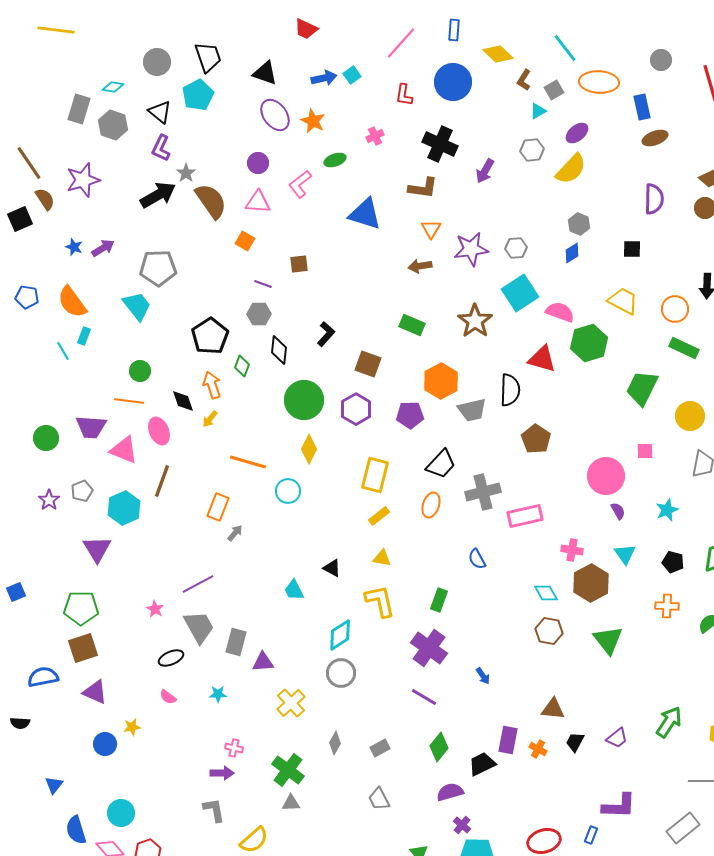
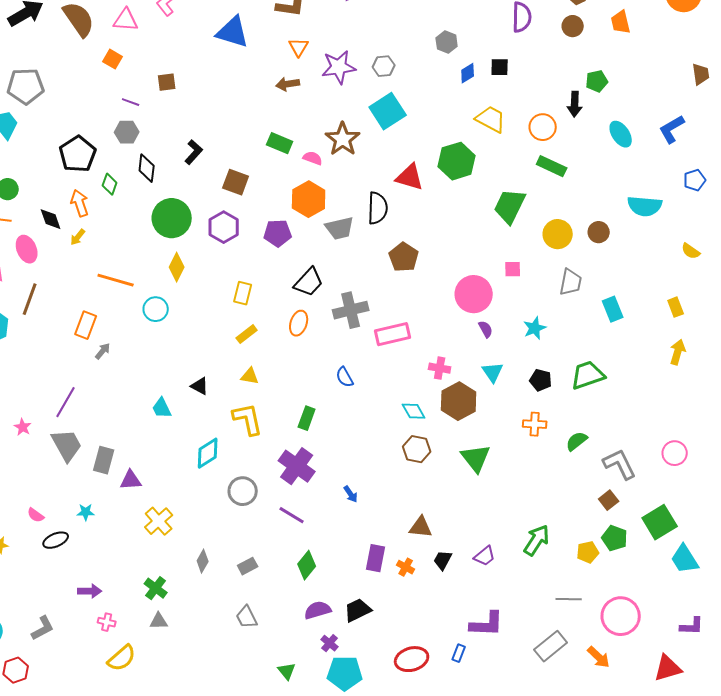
blue diamond: (572, 253) -> (468, 73), moved
pink semicircle: (560, 312) -> (313, 158), moved, size x0.7
yellow rectangle: (375, 475) -> (243, 293), size x0.7
purple line: (198, 584) -> (66, 402), turned -32
black ellipse: (171, 658) -> (56, 540), moved
gray circle: (341, 673) -> (243, 491), moved
pink cross: (234, 748) -> (107, 622), moved
black trapezoid: (482, 764) -> (358, 610), moved
green cross: (288, 770) -> (156, 588), size x0.7
gray L-shape: (214, 810) -> (43, 628), moved, turned 72

